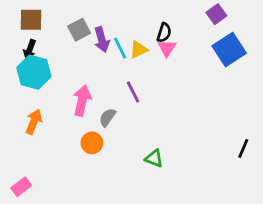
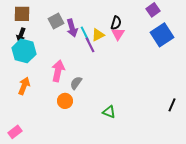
purple line: (133, 92) -> (90, 45), moved

